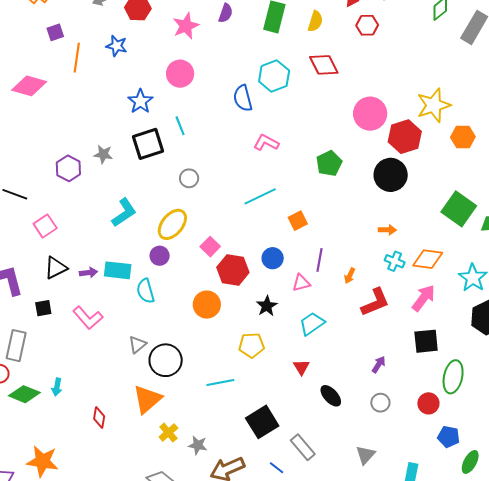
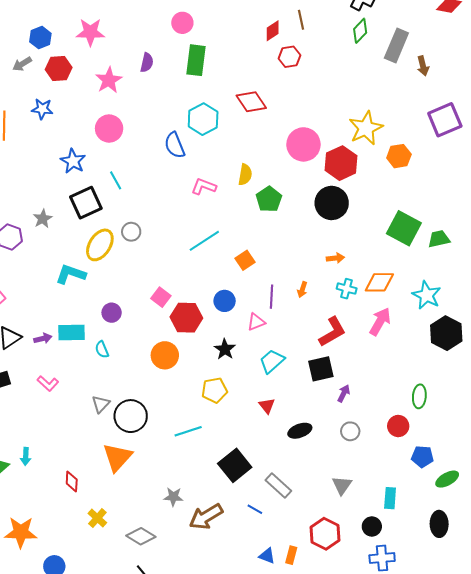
yellow semicircle: (315, 21) -> (245, 175), moved
gray star: (103, 154) -> (43, 219), turned -30
cyan L-shape: (124, 213) -> (71, 274), turned -120
yellow ellipse: (172, 224) -> (100, 245), moved
orange arrow: (350, 276) -> (302, 290), moved
cyan semicircle: (145, 291) -> (102, 350), size x0.7
pink L-shape: (88, 318) -> (48, 383), size x0.7
black square: (426, 341) -> (321, 369), moved
green ellipse: (453, 377) -> (419, 396), size x0.7
black ellipse: (331, 396) -> (300, 431), turned -60
yellow cross: (168, 433) -> (97, 518), moved
green ellipse: (470, 462) -> (447, 479), turned 40

